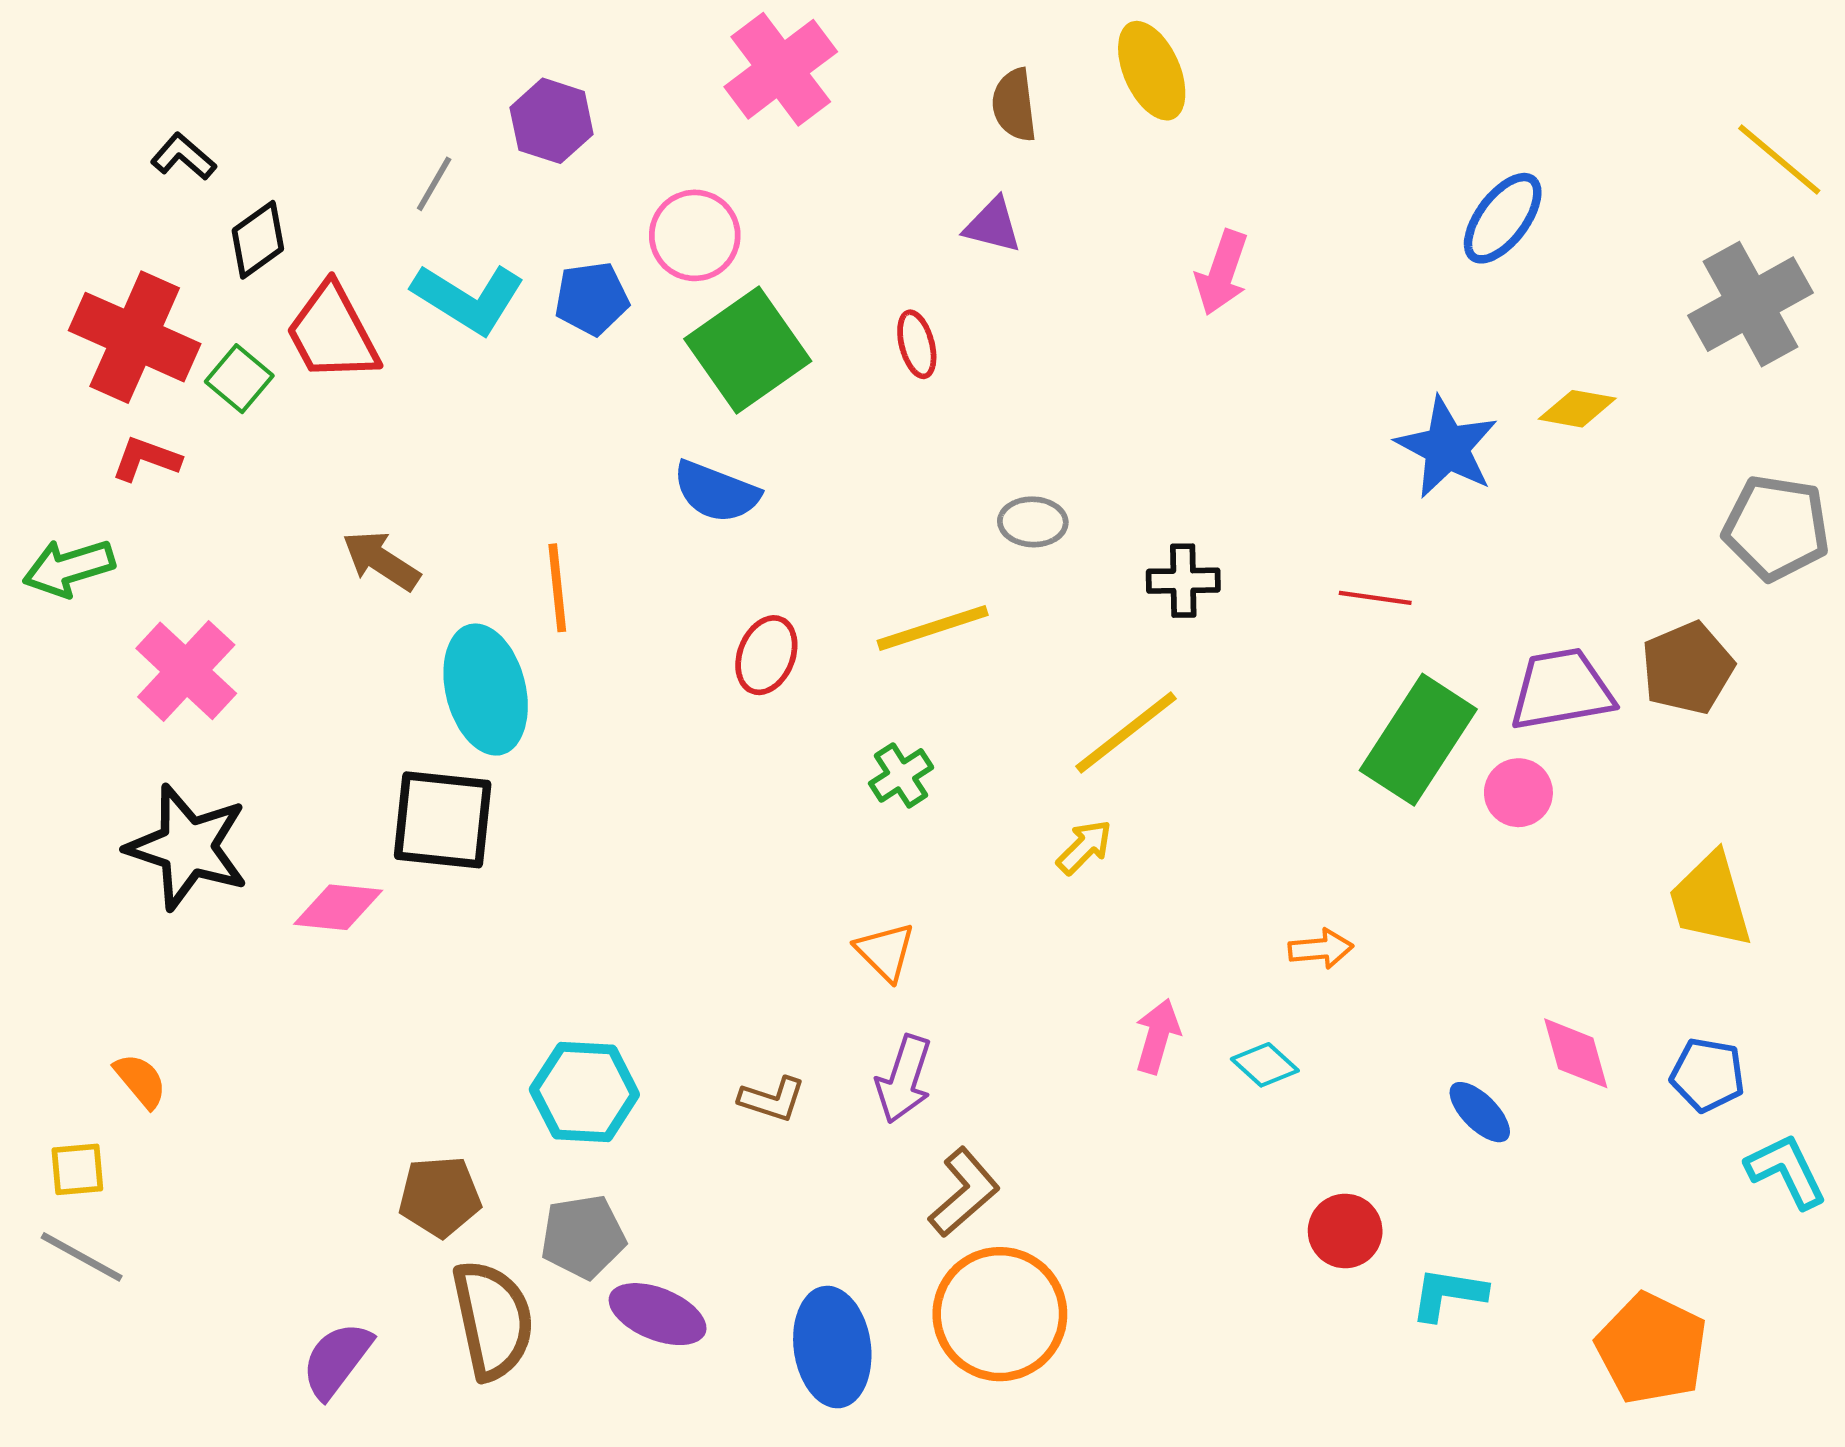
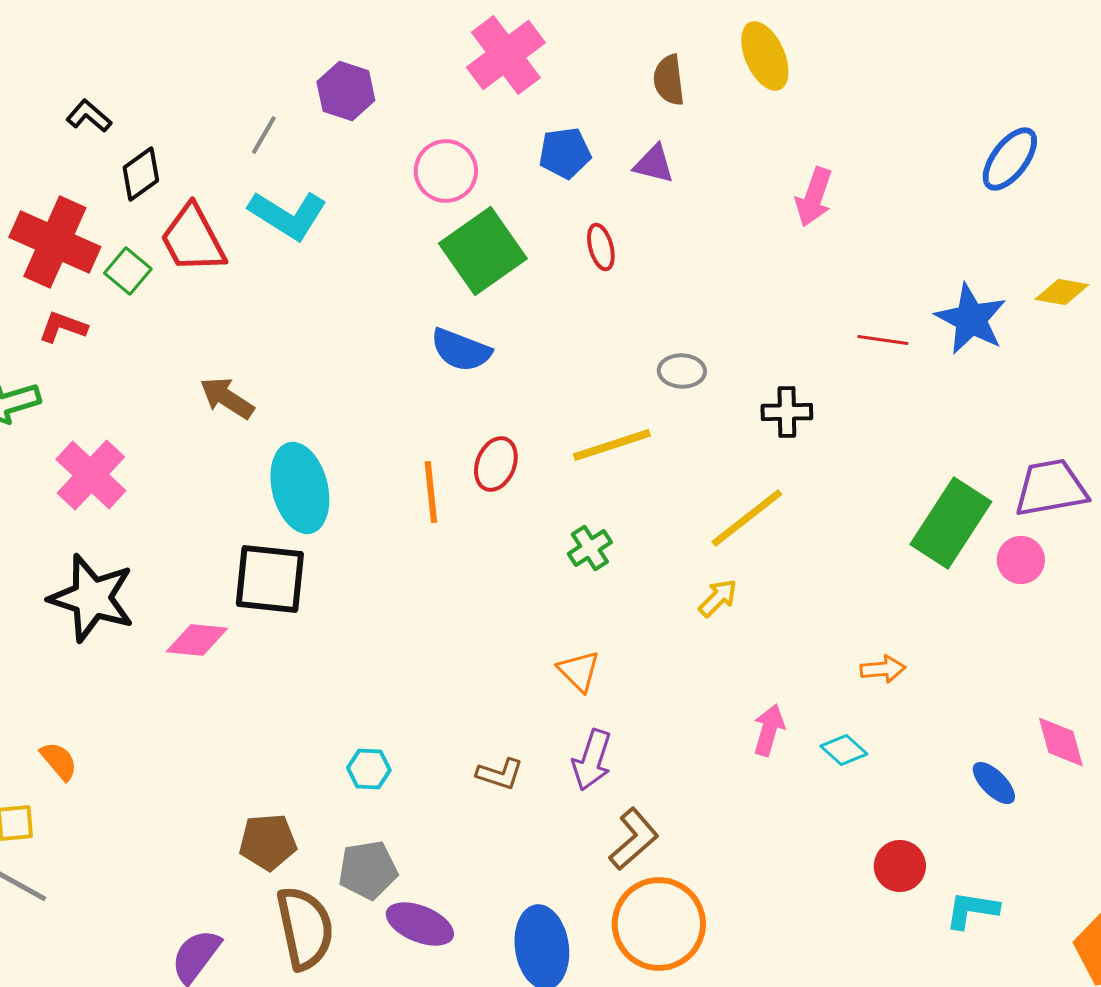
blue pentagon: (592, 298) -> (565, 153), moved
orange line: (557, 588) -> (431, 492), moved
red line: (1375, 598) -> (883, 340), moved
cyan hexagon: (584, 1092) -> (369, 769), size x0.6

